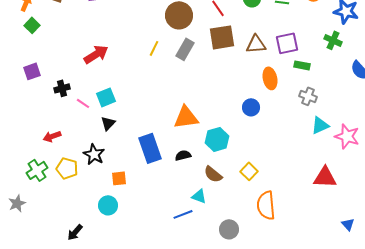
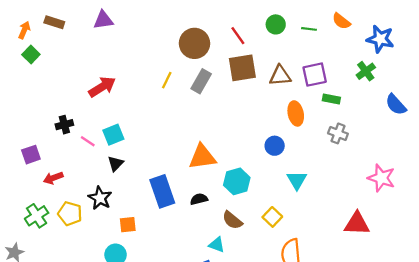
green cross: (333, 40) -> (366, 71), turned 30
purple square: (32, 71) -> (31, 155), moved
cyan triangle: (320, 125) -> (297, 180), moved, turned -36

